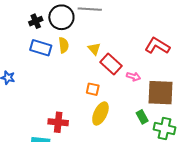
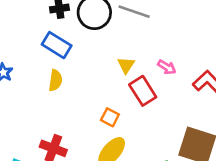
yellow semicircle: (64, 45) -> (55, 80), moved
pink arrow: (134, 77) -> (167, 67), moved

